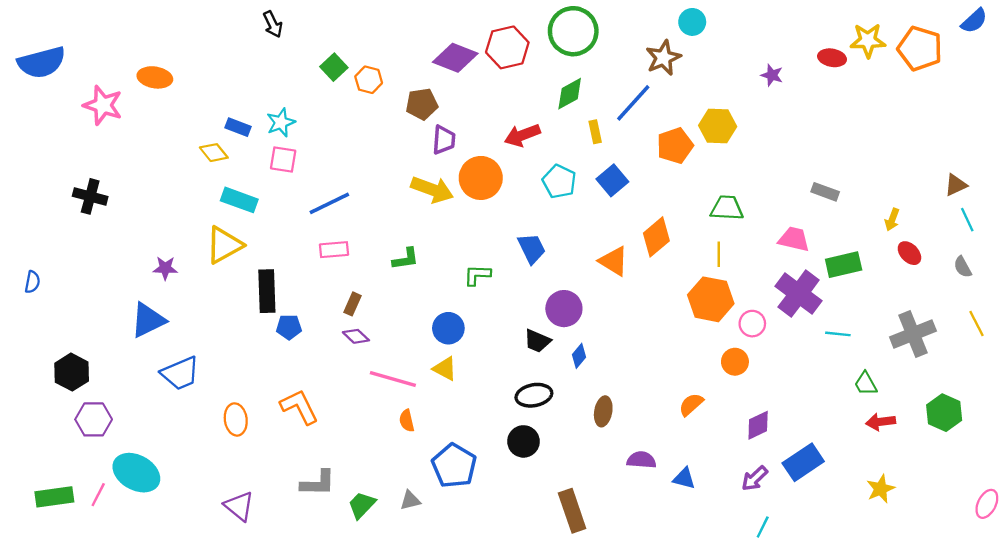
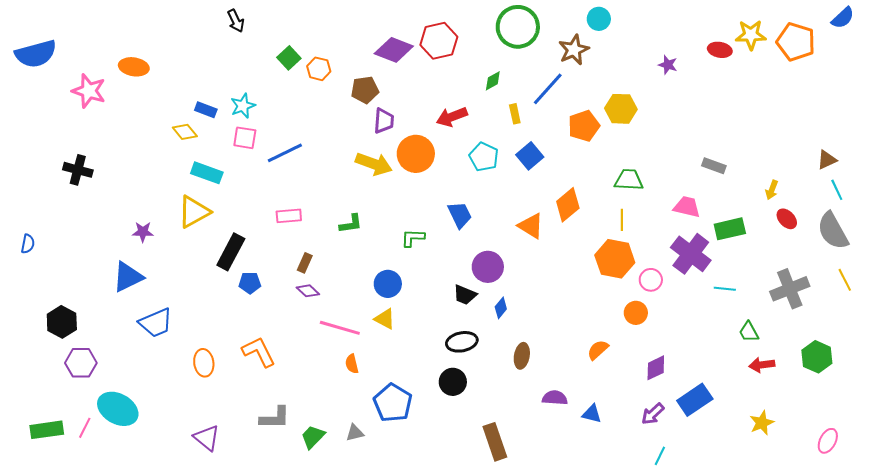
green circle: (573, 31) -> (518, 27), moved
green diamond: (570, 94) -> (493, 81), size x0.7
blue line: (329, 203) -> (285, 153), moved
gray semicircle: (963, 267) -> (833, 231), size x2.0
black rectangle: (267, 291) -> (231, 252), turned 30
pink ellipse: (987, 504) -> (828, 441), moved

